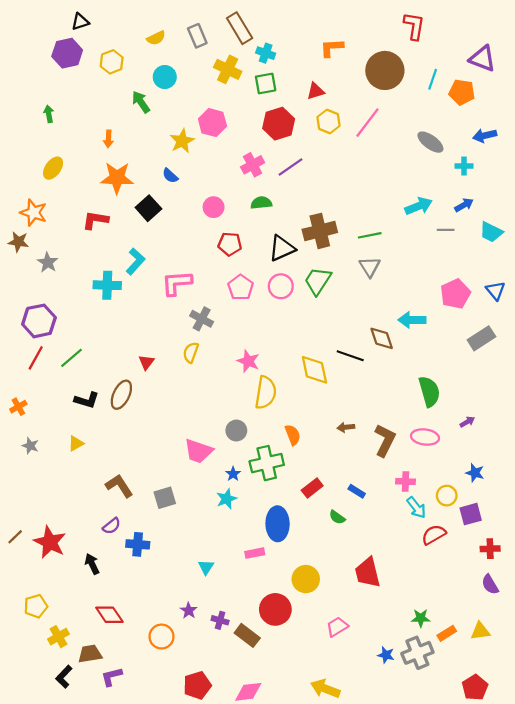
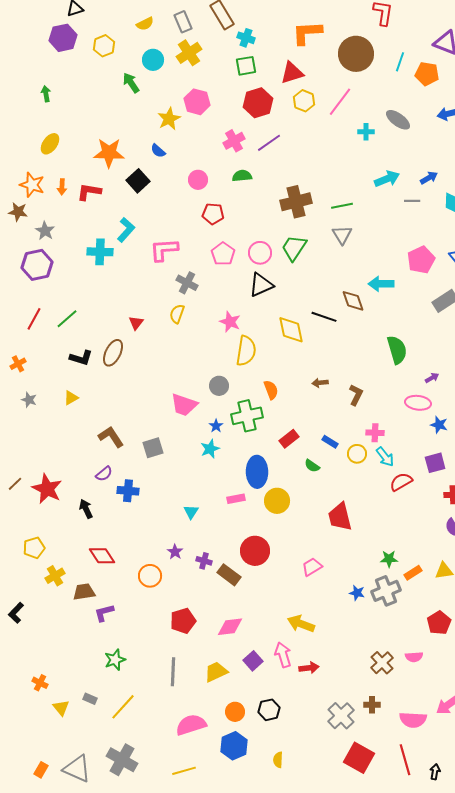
orange L-shape: (332, 48) -> (307, 33), size x1.4
yellow cross: (228, 69) -> (189, 53), moved, turned 30
red triangle: (315, 91) -> (292, 73), size x1.4
orange arrow: (108, 139) -> (62, 187), moved
cyan cross: (464, 166) -> (366, 132), moved
black triangle: (282, 248) -> (261, 285), moved
purple hexagon: (39, 321) -> (37, 265), moved
pink ellipse: (425, 437) -> (418, 403), moved
brown L-shape: (385, 440) -> (356, 395), size x0.7
yellow circle: (447, 496) -> (357, 454), moved
yellow circle: (306, 579) -> (277, 501), moved
black L-shape: (64, 677) -> (16, 613), moved

